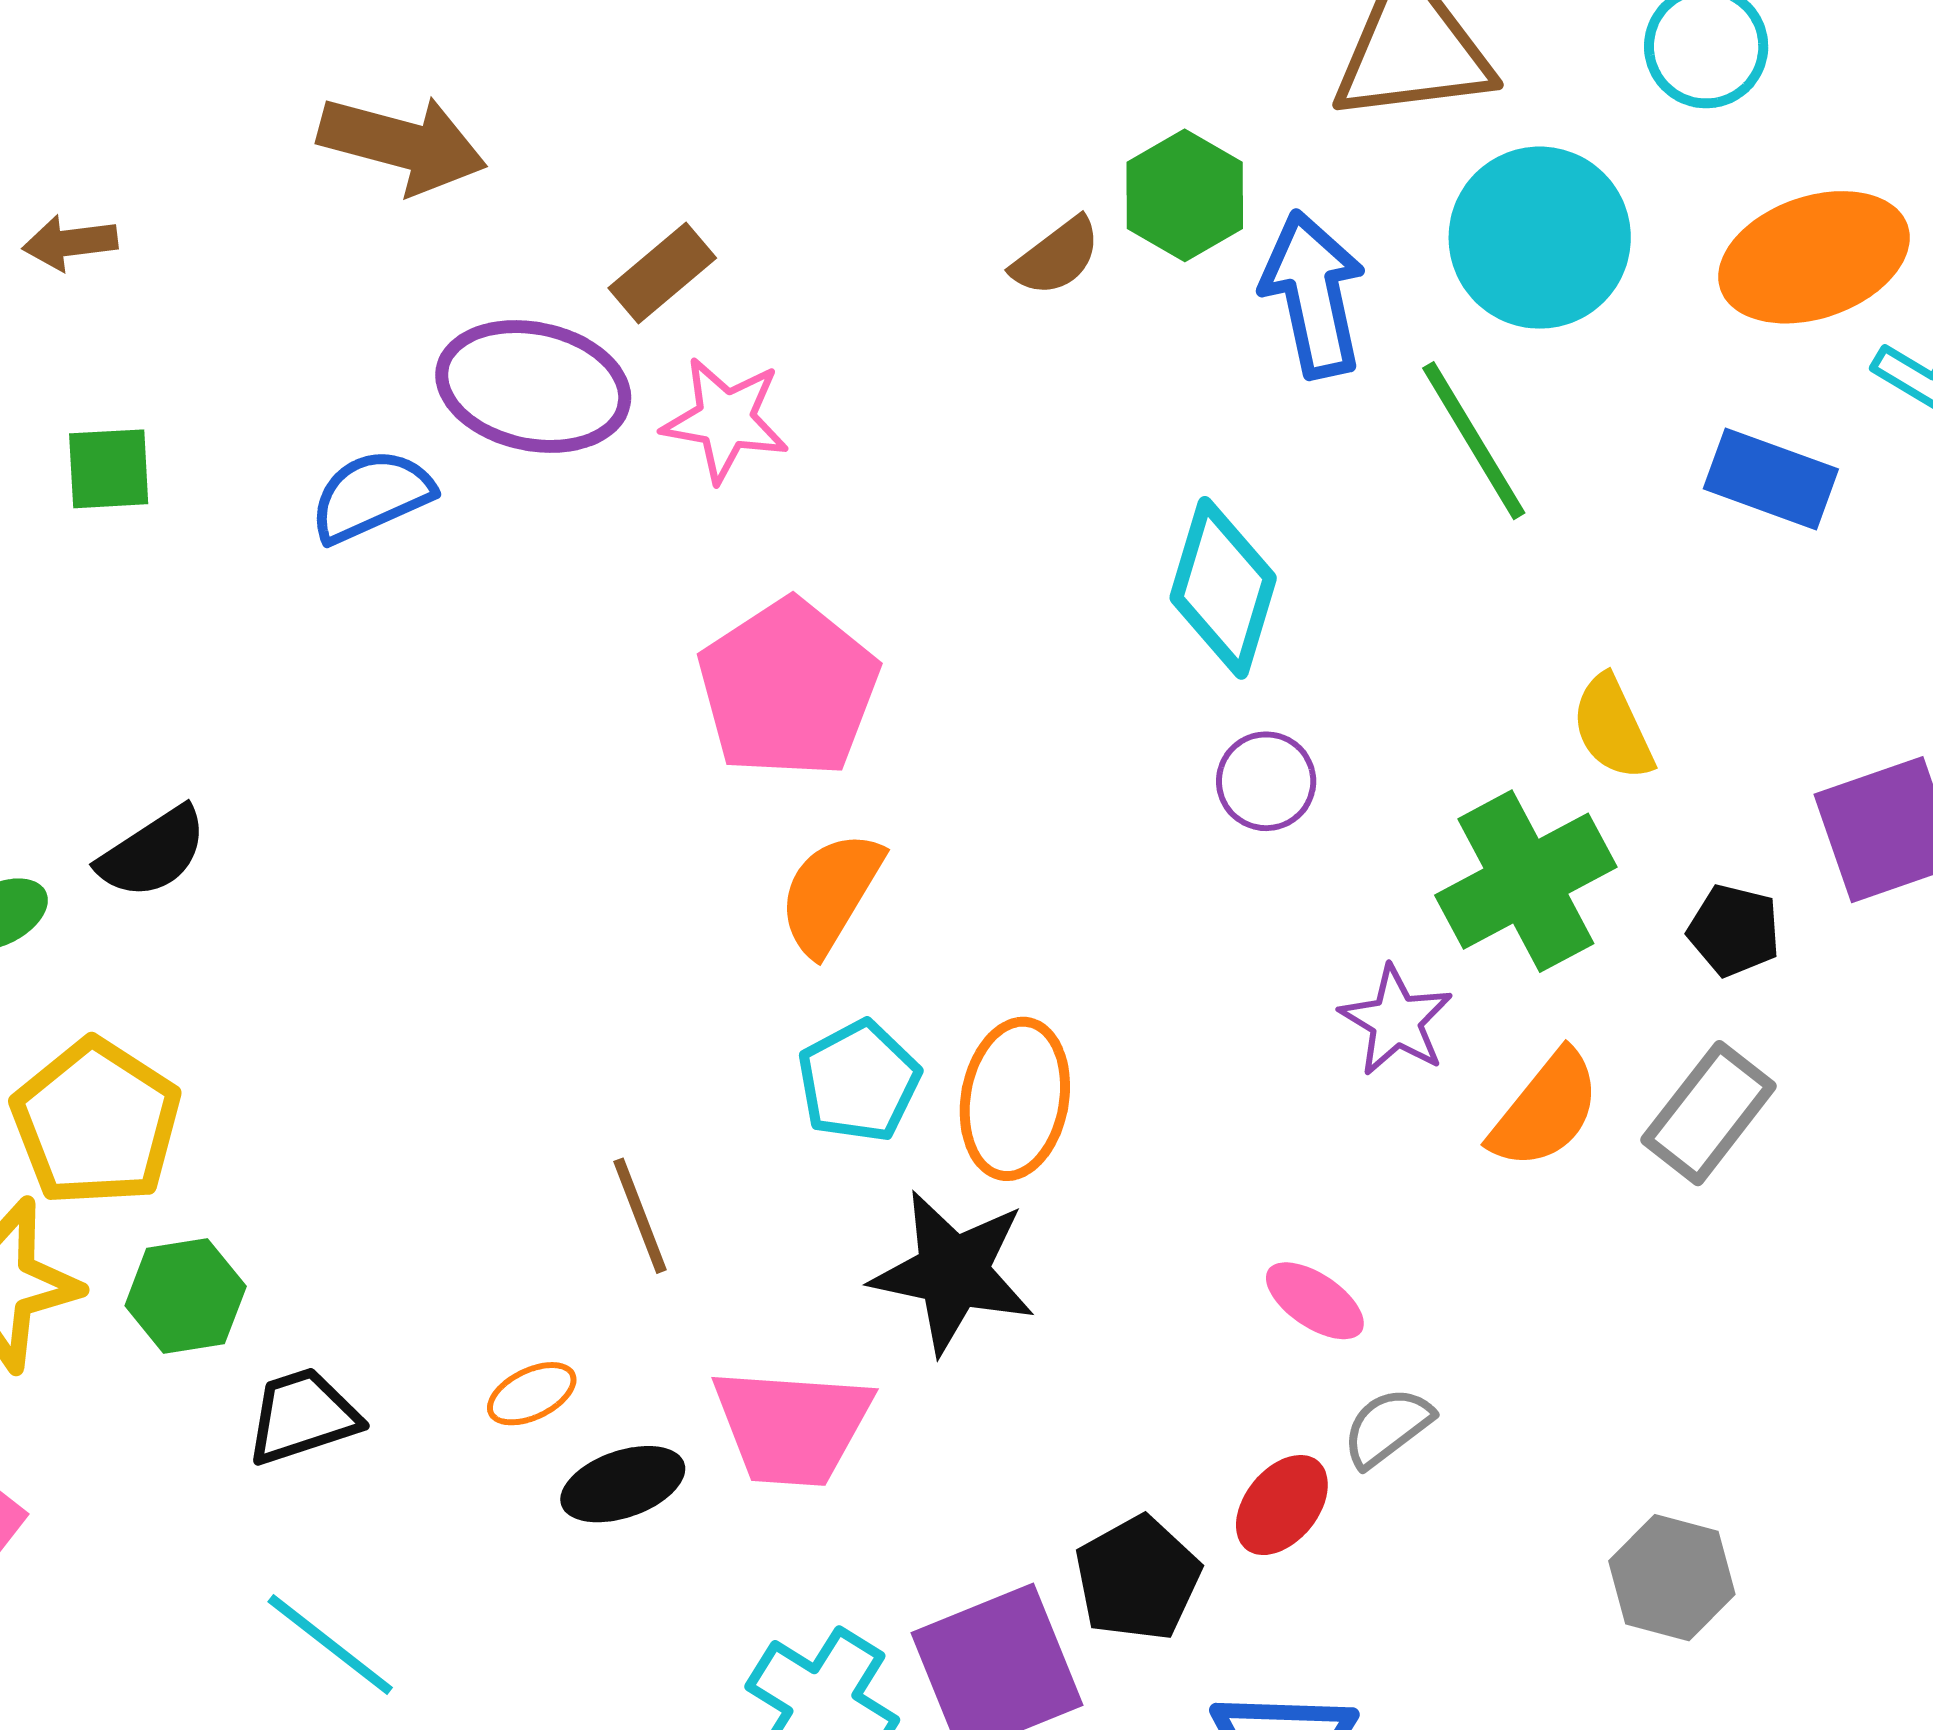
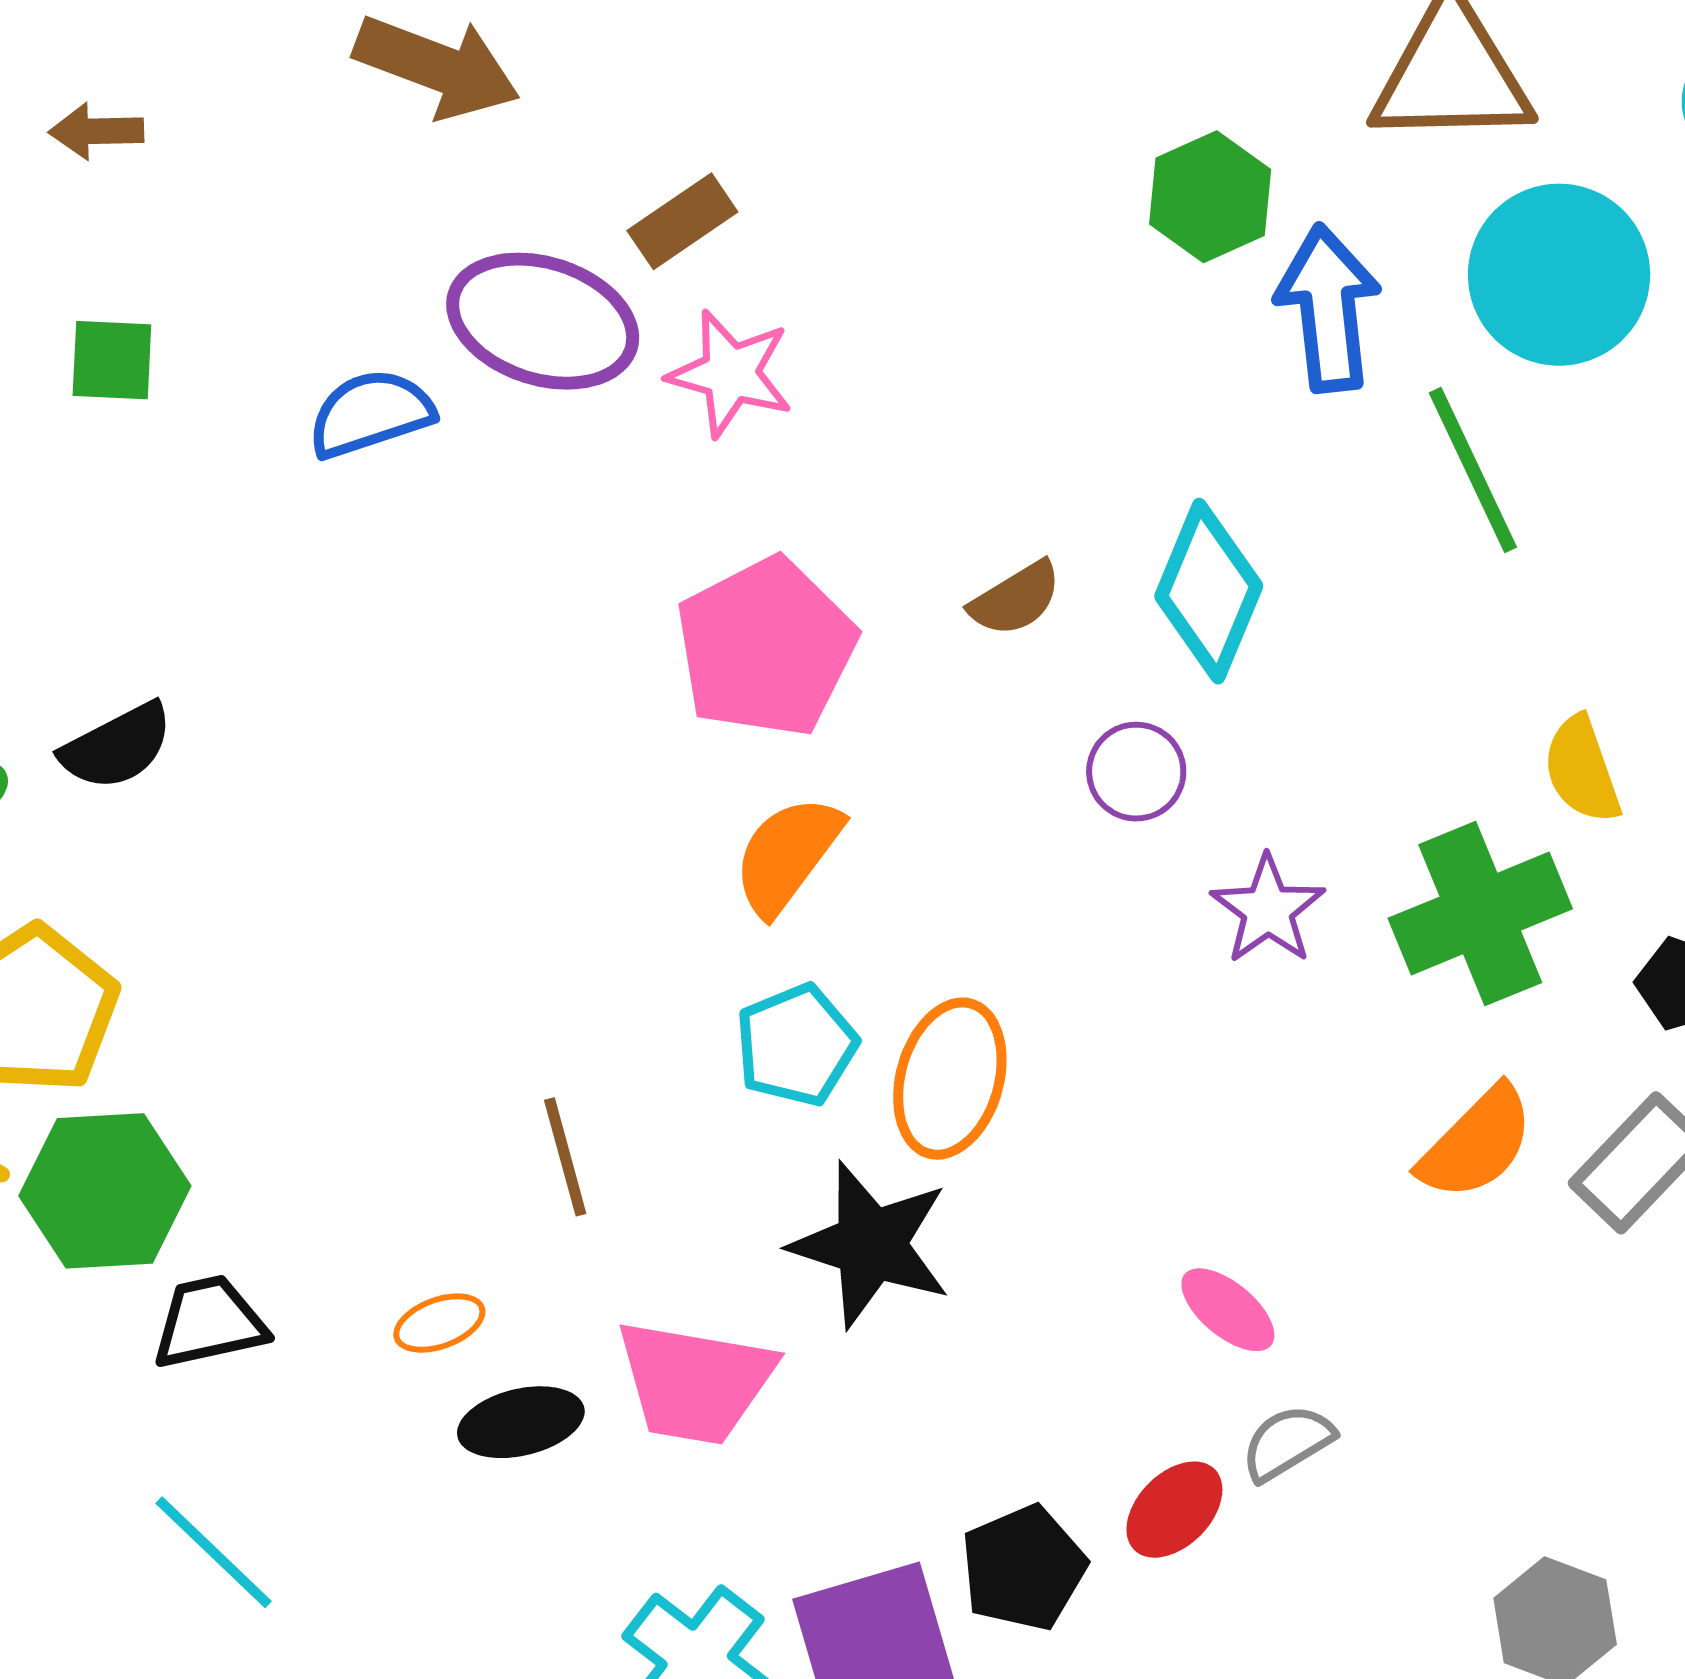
brown semicircle: (1056, 257) -> (1016, 599), moved
purple circle: (1266, 781) -> (1136, 772), moved
purple star: (1396, 1021) -> (1268, 910), moved
green hexagon: (186, 1296) -> (105, 1191), size x1.4

